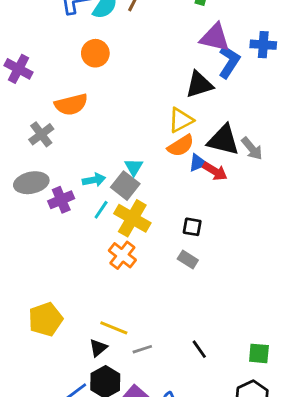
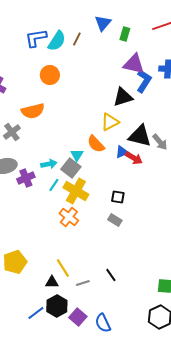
orange semicircle: (181, 146) -> (96, 144), moved, turned 78
yellow line: (114, 328) -> (63, 268), turned 36
black triangle: (98, 348) -> (52, 282), turned 40
black line: (199, 349) -> (111, 275), moved

